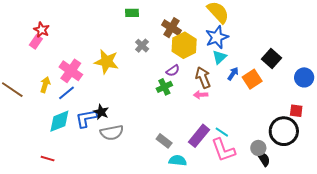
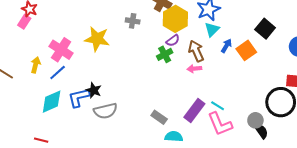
gray cross: (142, 46) -> (133, 21), turned -32
purple semicircle: (173, 71) -> (173, 40), moved
green cross: (164, 87) -> (165, 54), moved

